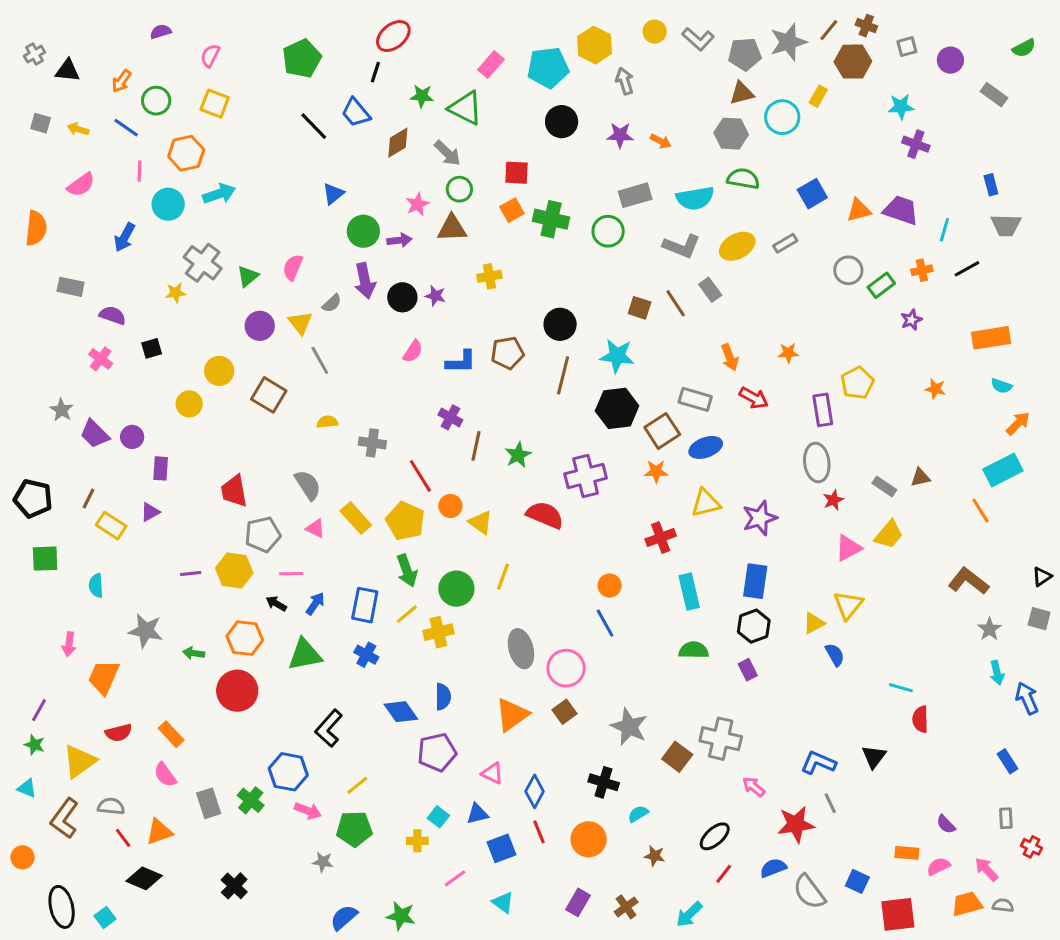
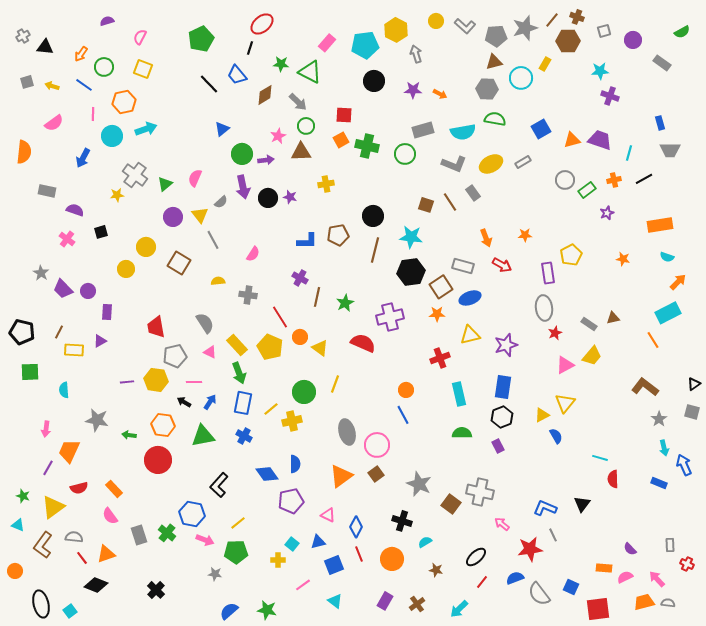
gray square: (41, 123) -> (27, 82), turned -32
pink semicircle: (413, 351) -> (253, 254), moved
yellow rectangle: (111, 526) -> (74, 350), turned -30
green arrow: (407, 571) -> (239, 373), moved
purple line: (39, 710) -> (48, 468), moved
blue rectangle: (1007, 761) -> (659, 483), moved, turned -35

